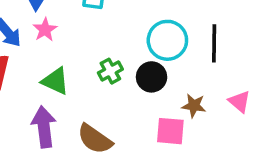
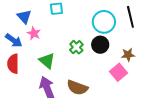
green triangle: (55, 81) -> (47, 61), turned 30
pink square: (170, 131) -> (118, 72), turned -30

